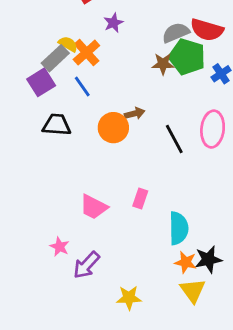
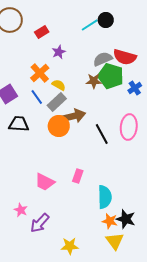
yellow semicircle: (68, 44) -> (59, 85), moved
gray rectangle: (55, 58) -> (57, 102), moved
brown arrow: (135, 113) -> (74, 116), size x1.6
black star: (208, 259) -> (126, 219), turned 30

